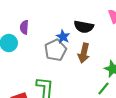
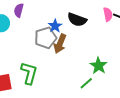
brown arrow: (84, 53) -> (60, 44), moved

